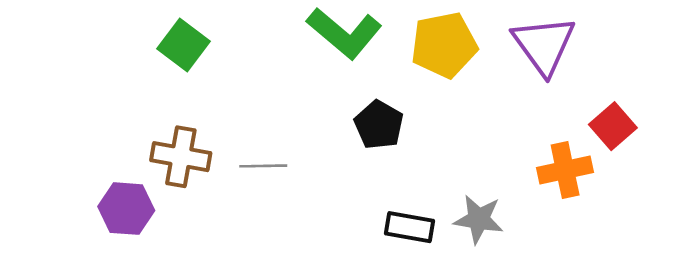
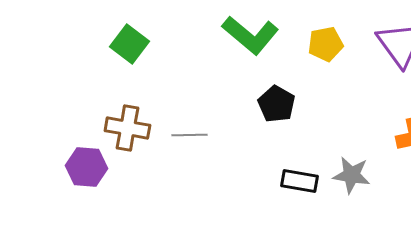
yellow pentagon: (444, 45) -> (325, 44), size x0.7

